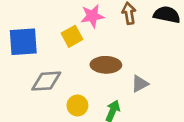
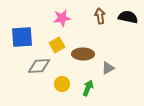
pink star: (92, 16) -> (62, 18), moved
yellow square: (72, 36) -> (57, 45), moved

